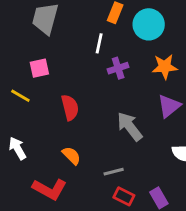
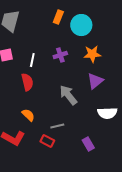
white line: (99, 43) -> (32, 60), moved
red rectangle: (124, 196) -> (47, 141), moved

